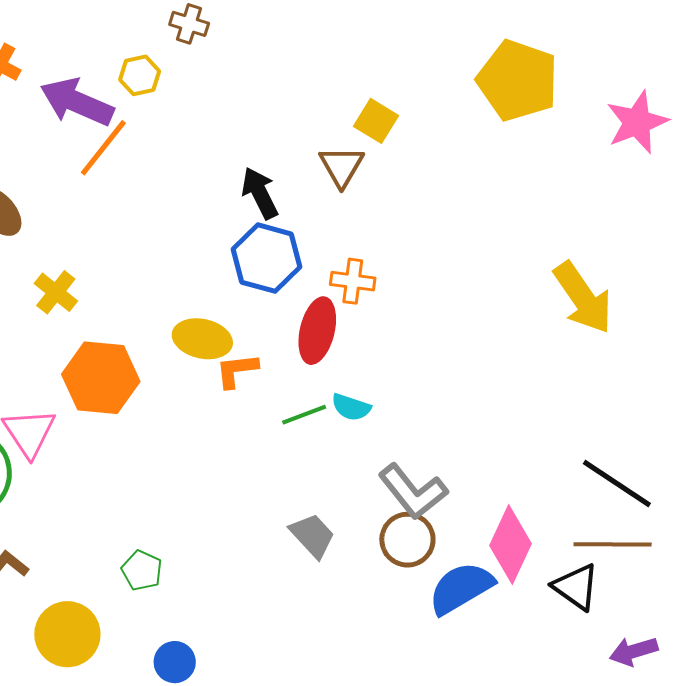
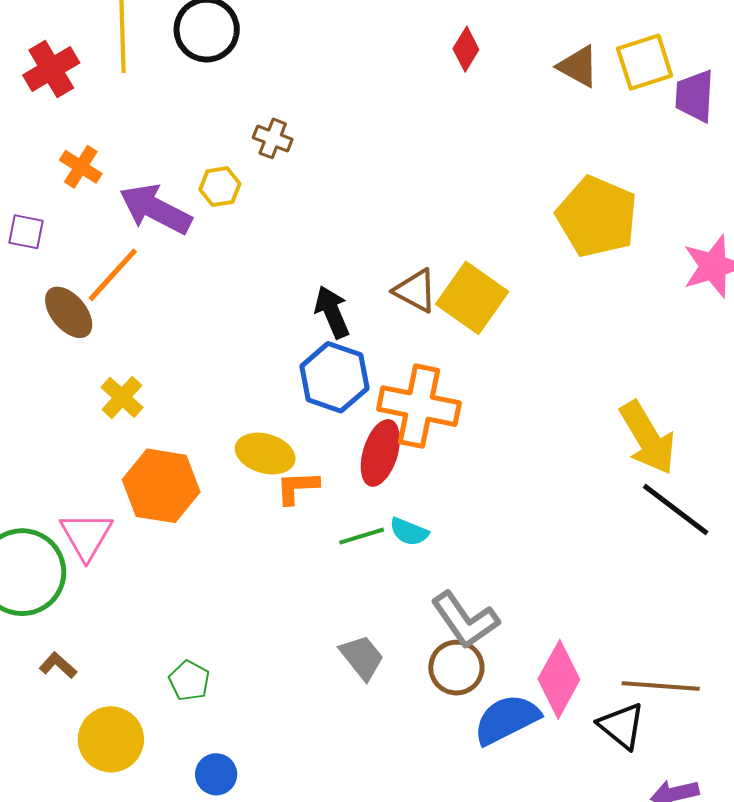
yellow square: (376, 121) -> (472, 298), moved, size x1.6
orange line: (103, 148) -> (113, 275), moved
brown triangle: (342, 166) -> (415, 291), turned -36
orange cross: (353, 281) -> (419, 406), size x1.8
black line: (617, 483) -> (676, 510), moved

